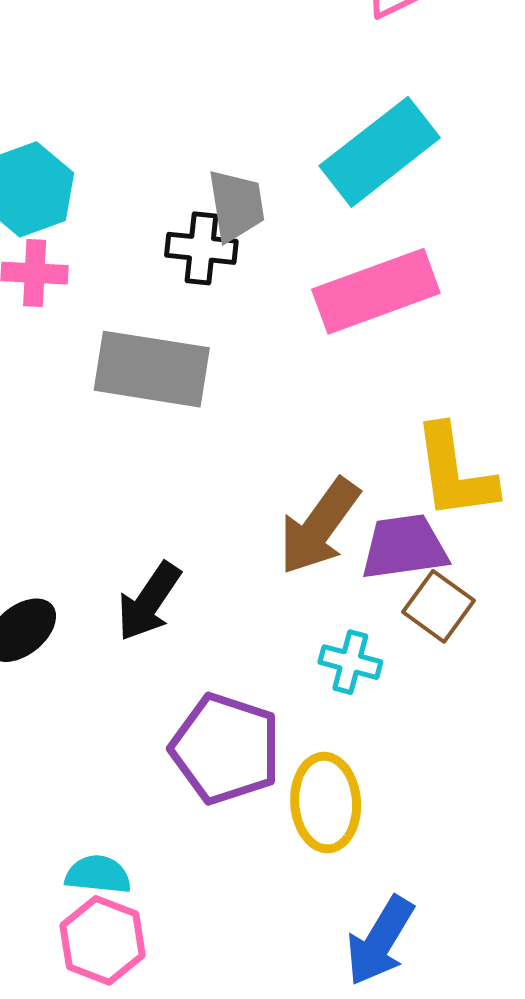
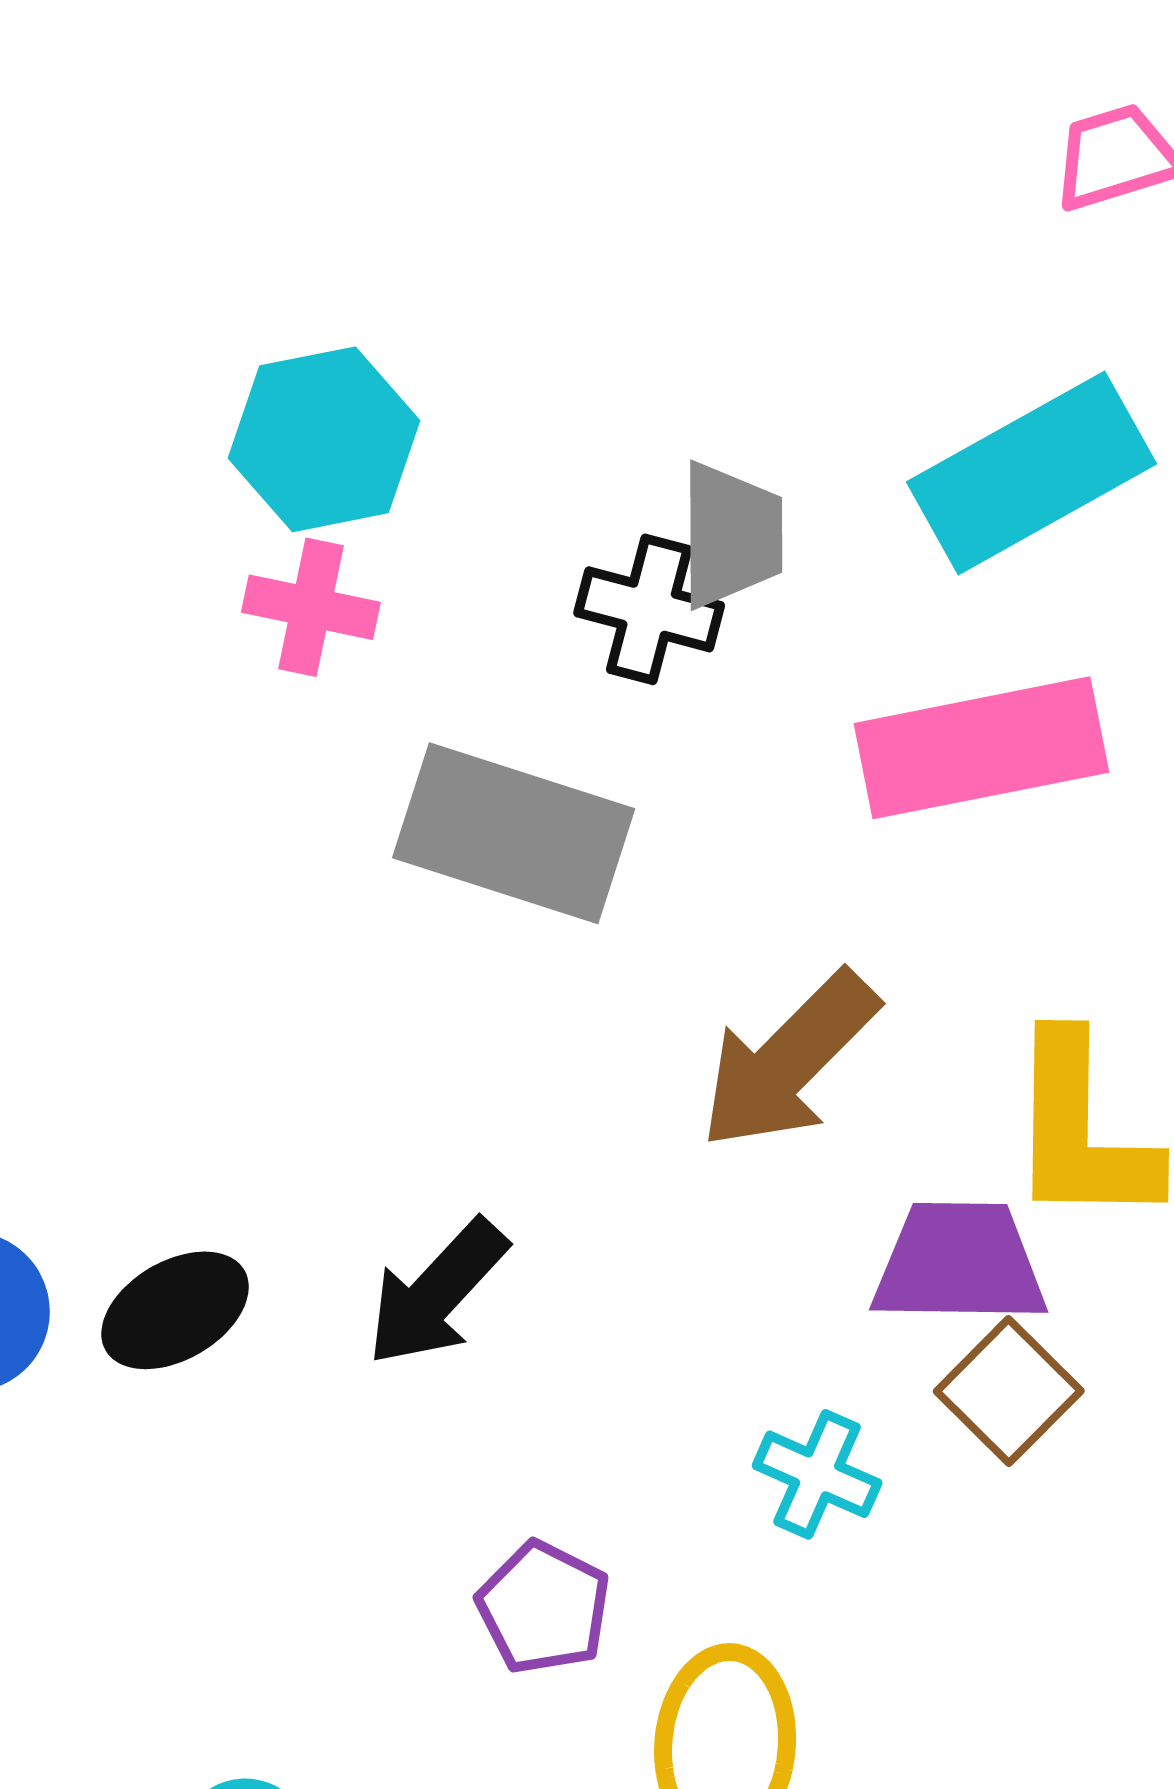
brown arrow: (319, 527) -> (789, 1061), moved
purple pentagon: (226, 749) -> (544, 1608), size x0.6

